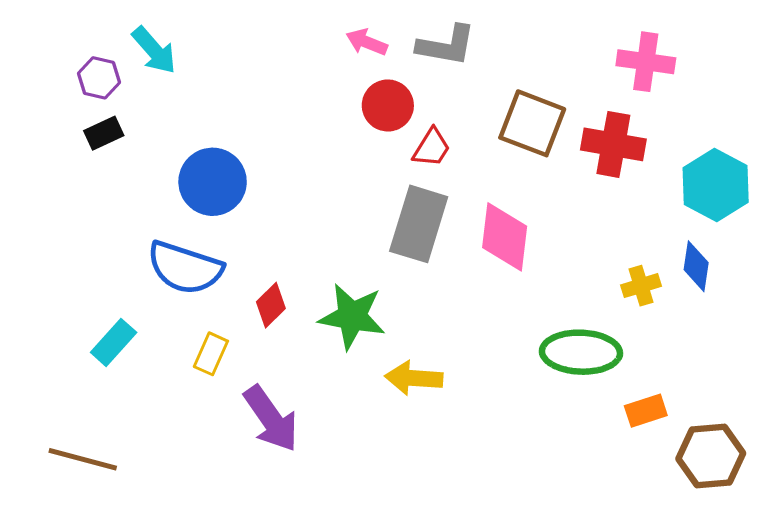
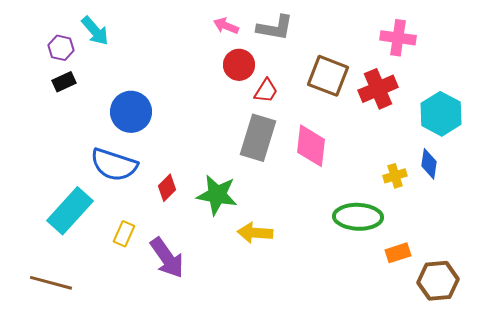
red cross: (613, 144) -> (378, 89), turned -33
cyan rectangle: (114, 342) -> (70, 211), size x1.6
yellow rectangle: (211, 354) -> (124, 234), moved

